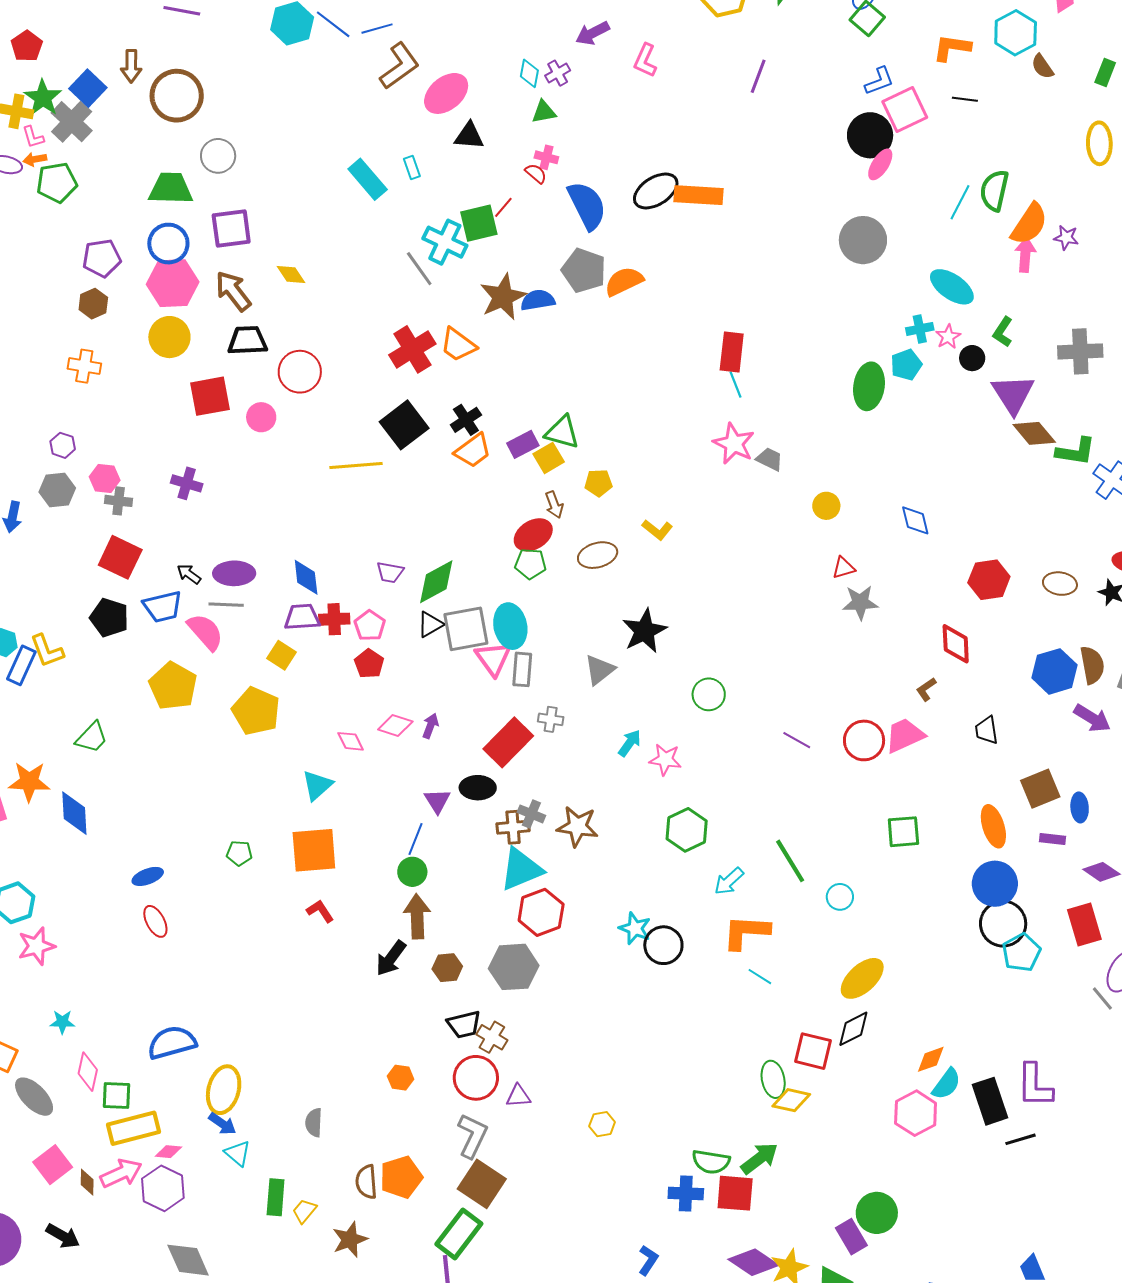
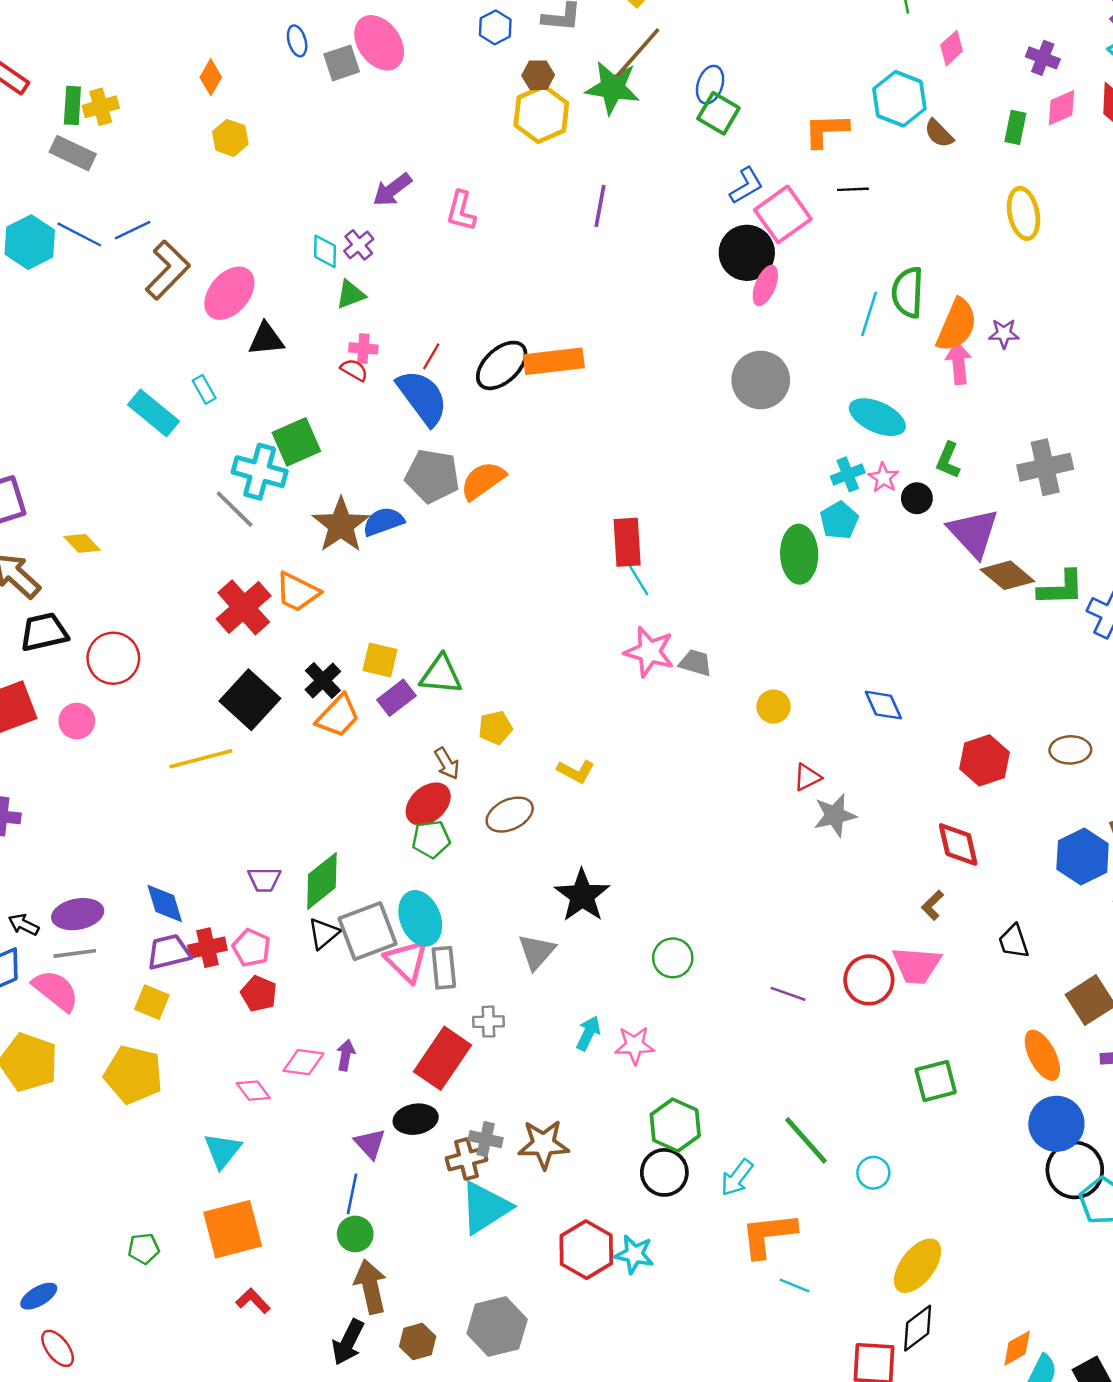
red line: (503, 207) -> (431, 356), moved
yellow square: (549, 458) -> (380, 660), moved, turned -36
pink trapezoid: (905, 735) -> (917, 965), turned -141
red hexagon: (541, 912) -> (586, 1250), moved
black circle: (663, 945) -> (664, 1172), moved

